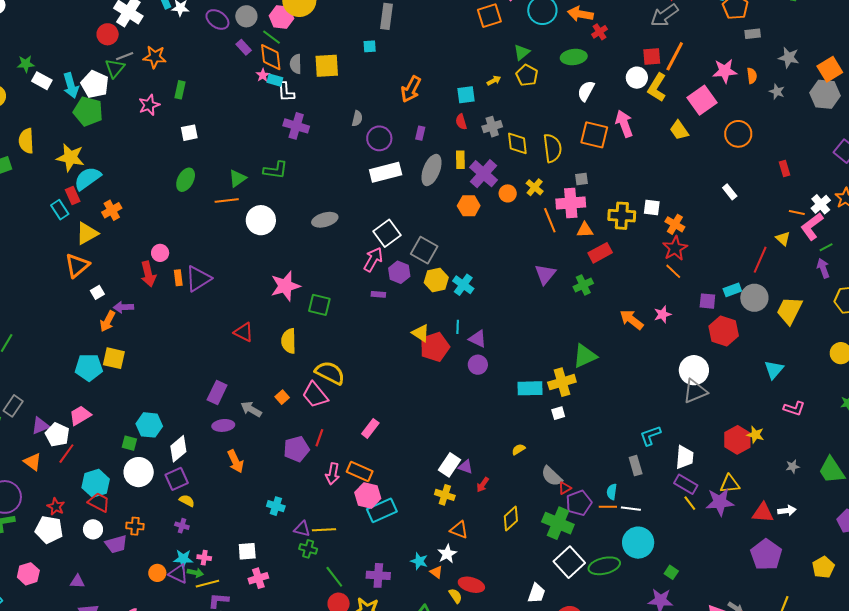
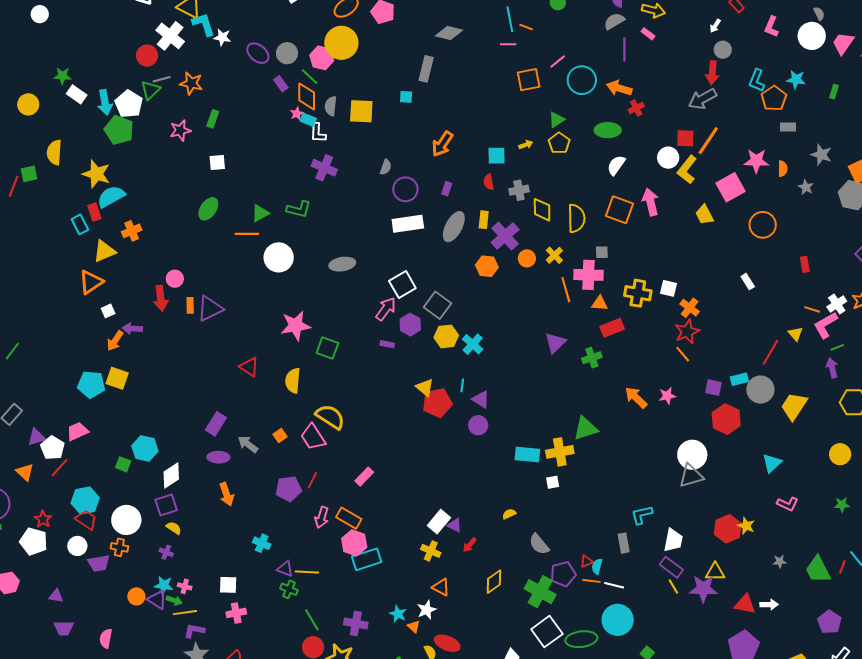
white circle: (139, 472) -> (126, 520), moved
red triangle: (565, 488) -> (587, 561), moved

